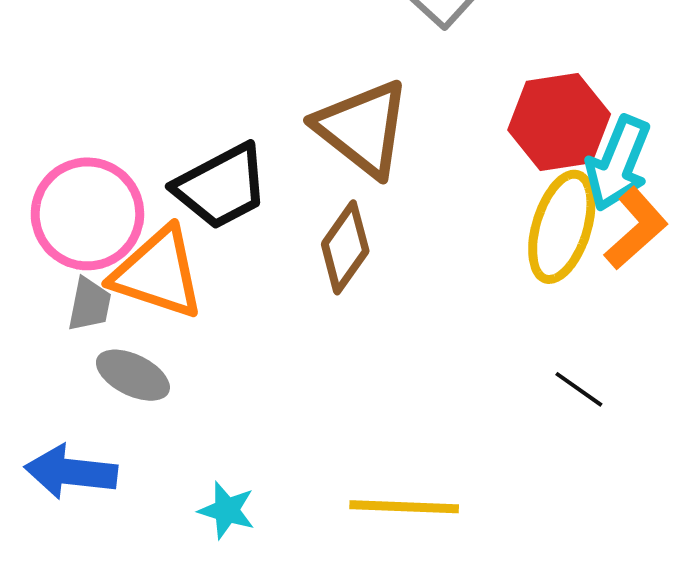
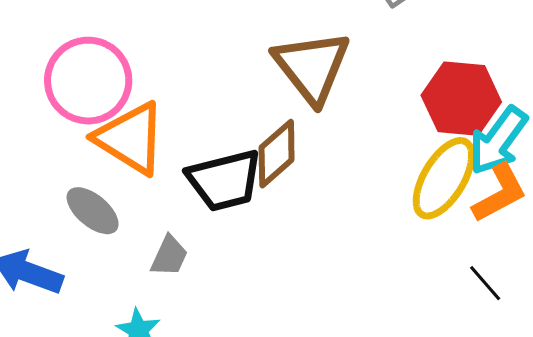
black trapezoid: (221, 186) -> (224, 180), moved
gray trapezoid: (89, 305) -> (169, 256), moved
black line: (579, 389) -> (485, 283), moved

